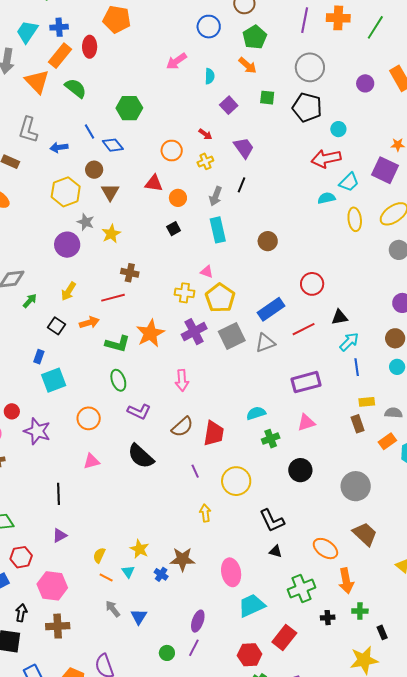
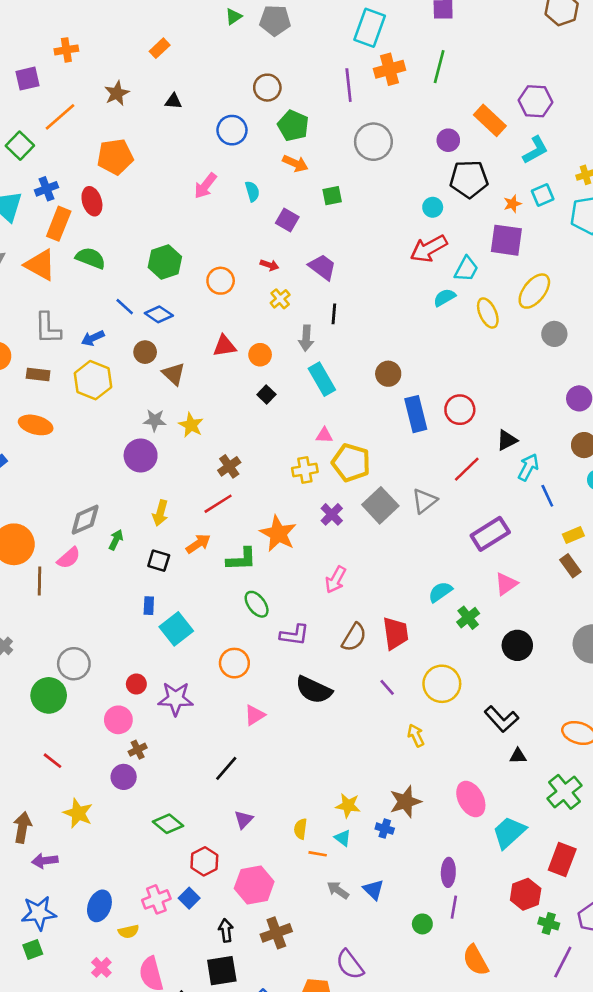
black pentagon: (307, 107) -> (469, 179), moved
orange circle: (172, 151) -> (221, 281), moved
yellow hexagon: (66, 192) -> (93, 380), moved
brown cross: (130, 273) -> (229, 466), turned -30
blue rectangle: (271, 309) -> (416, 414), moved, turned -52
purple cross: (194, 332) -> (332, 514), size x0.7
pink arrow: (182, 380) -> (336, 580), turned 50
black line: (59, 494) -> (226, 768), turned 60

